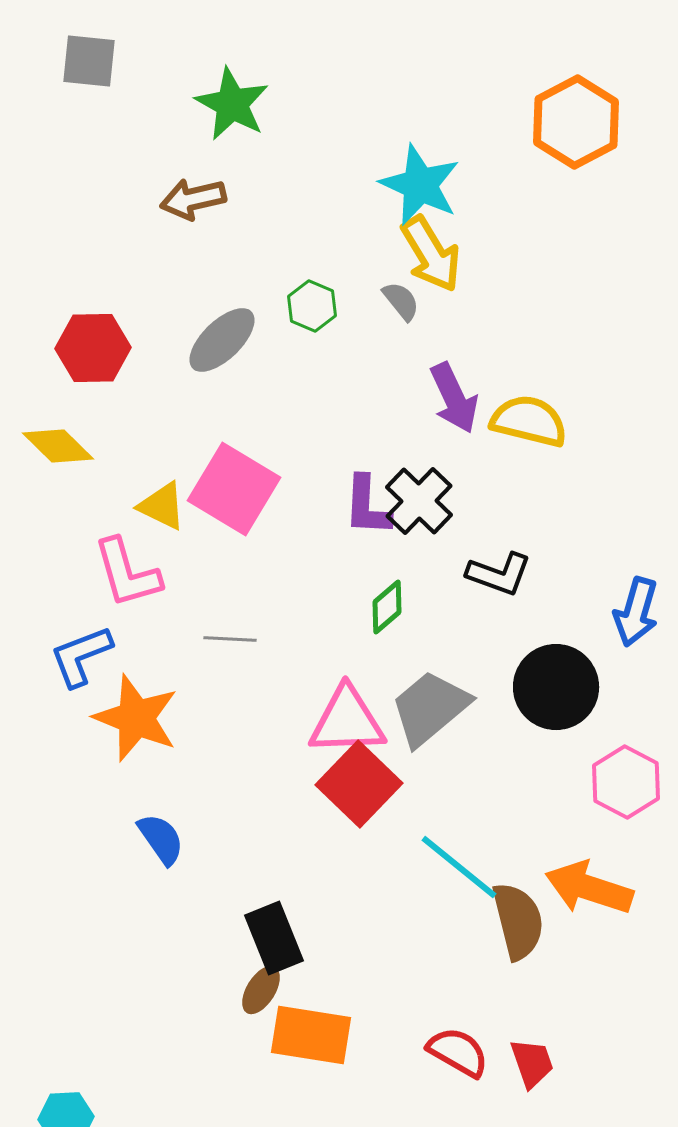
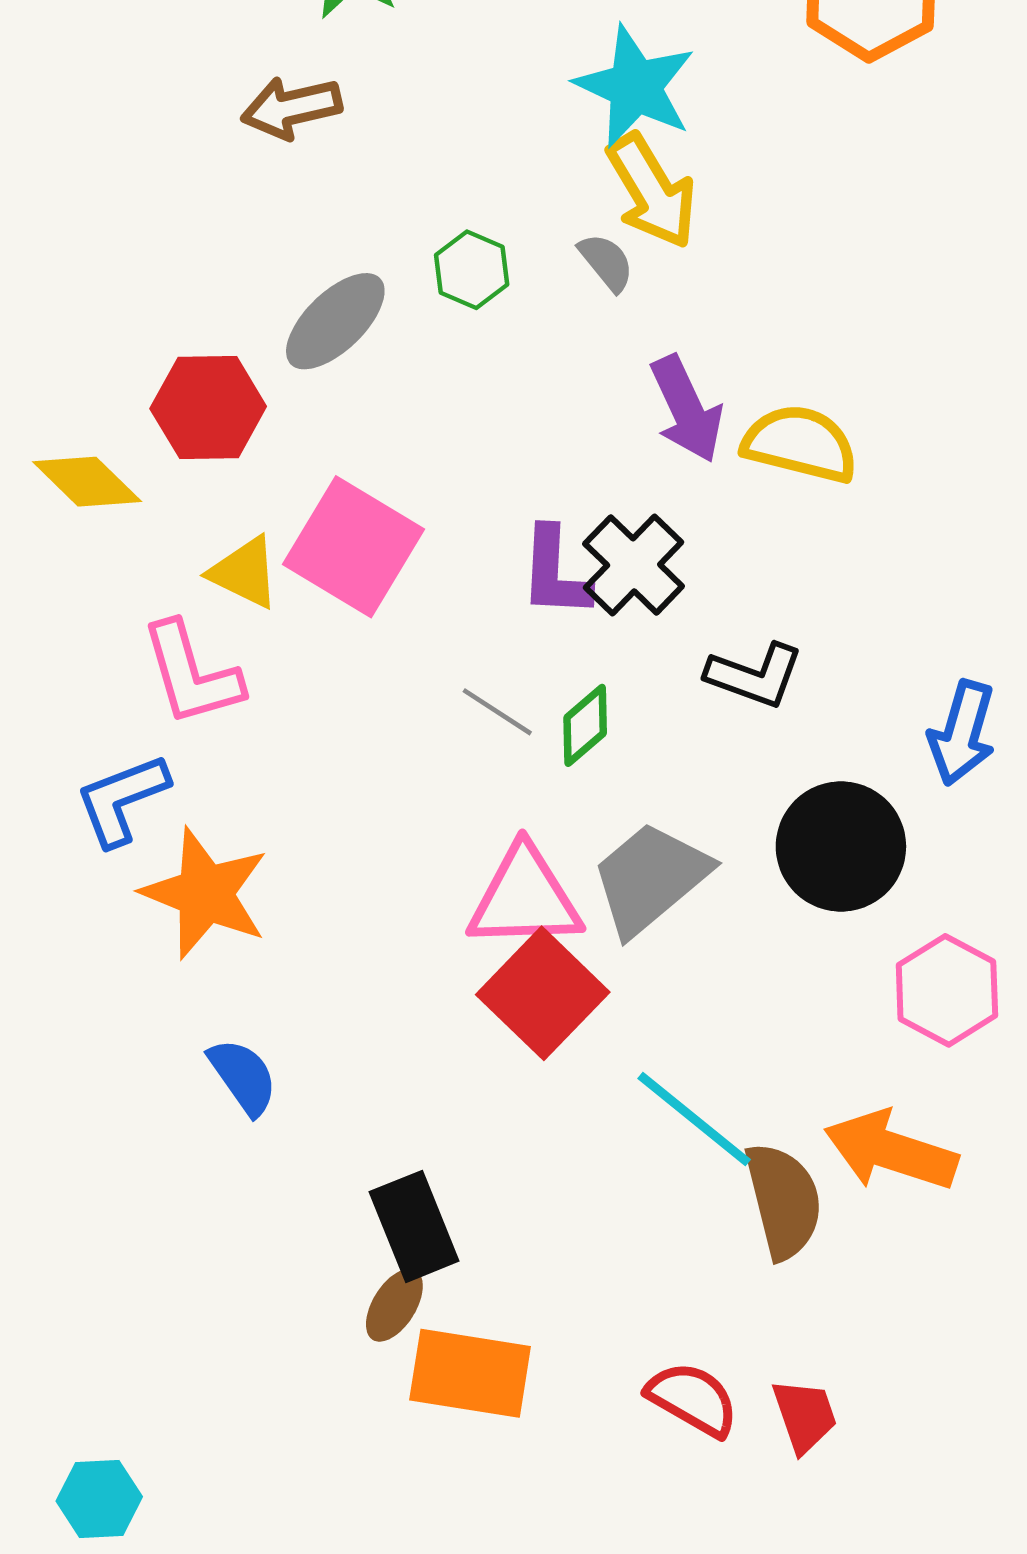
red hexagon: (93, 348) -> (208, 407), moved
gray line: (230, 639) -> (497, 712), moved, turned 30

